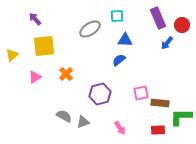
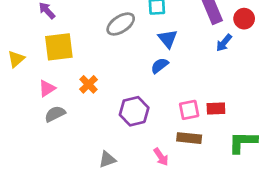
blue triangle: (125, 40) -> (168, 39), turned 49
brown rectangle: (160, 103) -> (189, 138), moved
gray semicircle: (64, 116) -> (55, 114), moved, turned -56
gray triangle: (83, 122) -> (107, 159), moved
red rectangle: (158, 130) -> (216, 109), moved

